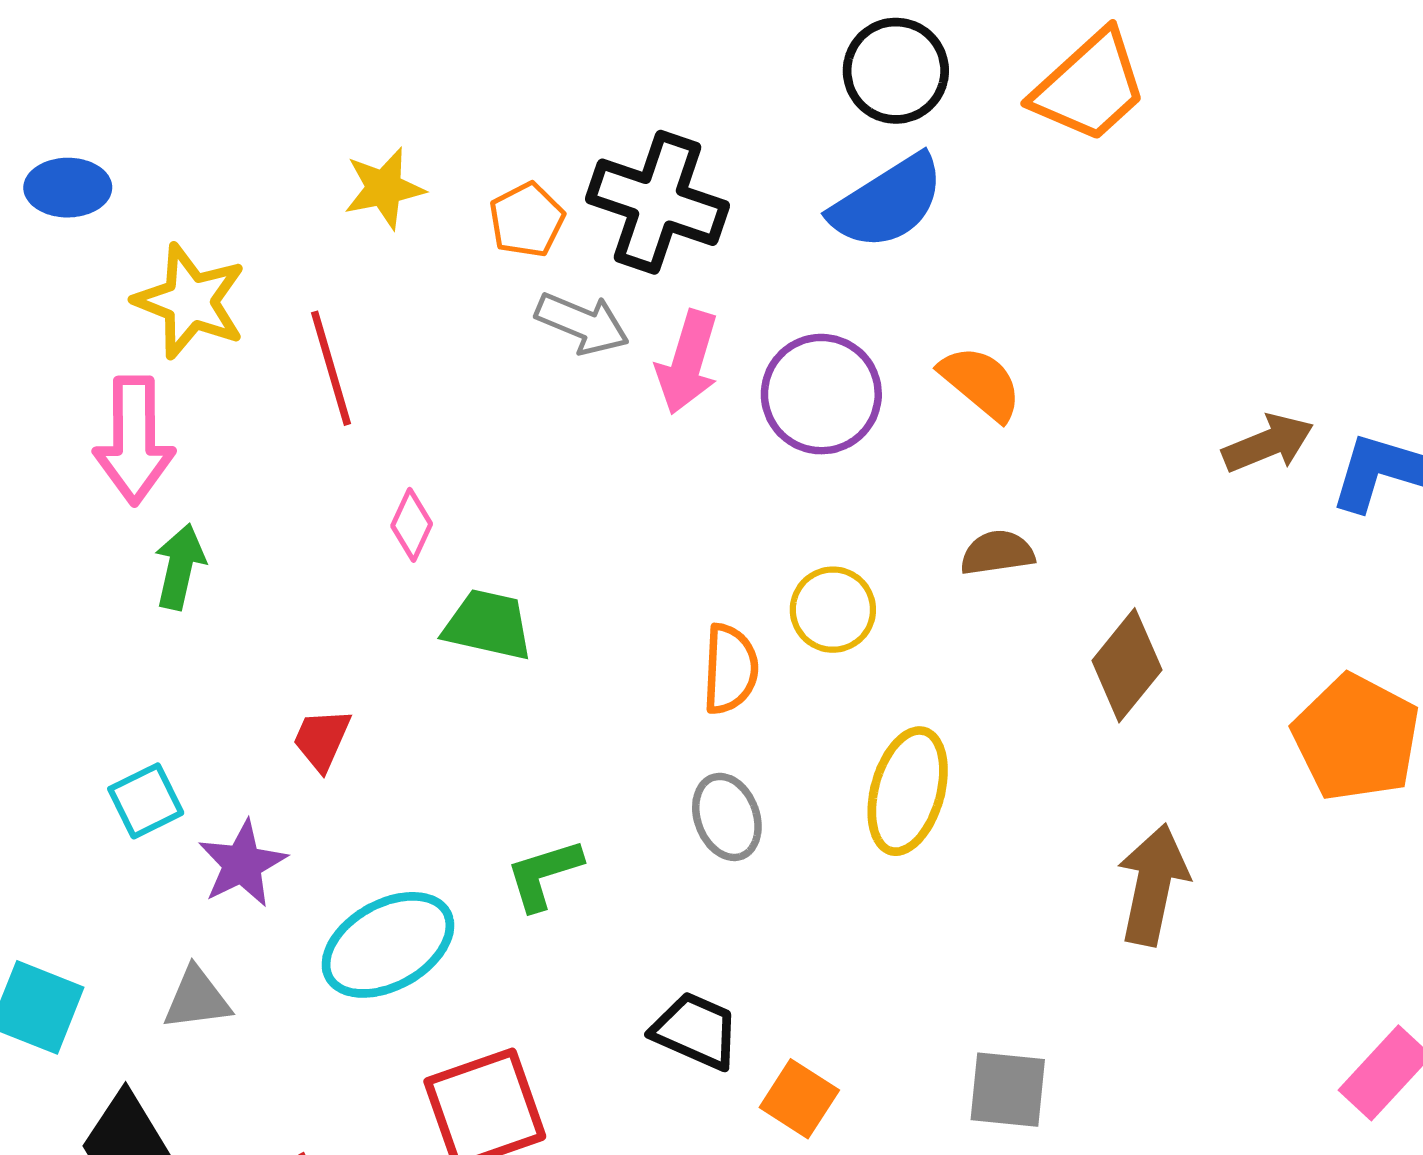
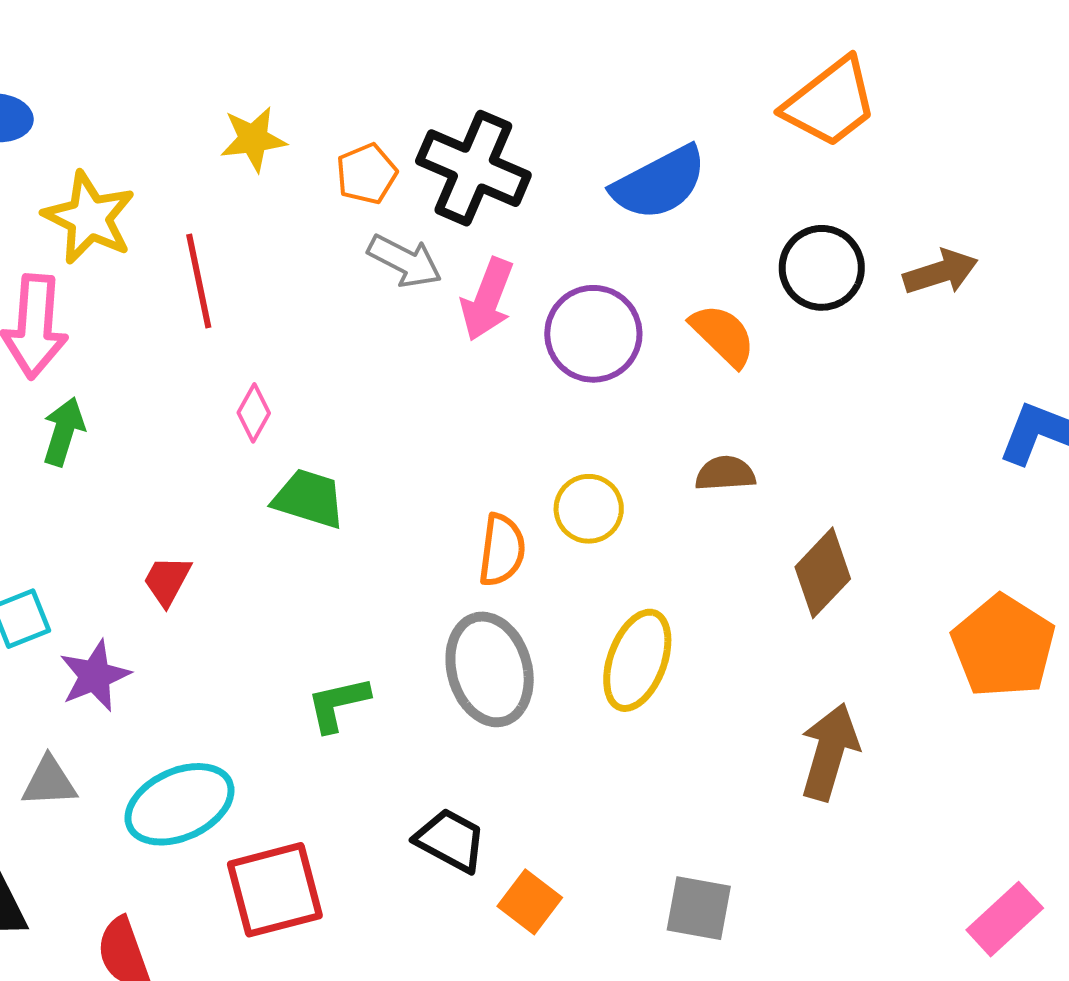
black circle: (896, 71) -> (822, 268), moved
brown arrow: (1268, 443) -> (940, 272), moved
gray ellipse: (727, 817) -> (490, 669), size x1.6
cyan ellipse: (388, 945) -> (180, 804), moved

